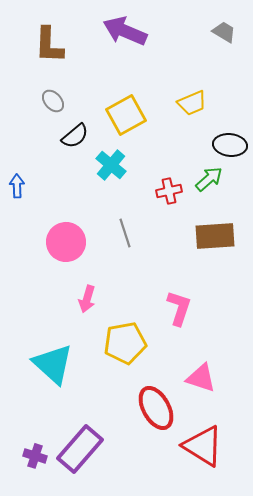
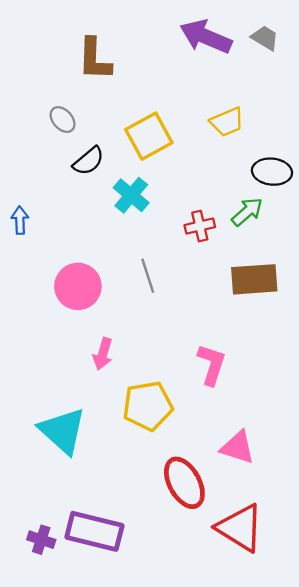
purple arrow: (125, 31) -> (206, 37), moved
brown L-shape: (49, 45) -> (94, 59), moved
purple rectangle: (80, 449) -> (94, 531), turned 63

